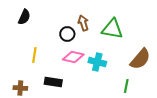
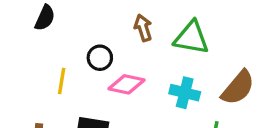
black circle: (67, 34) -> (100, 58), moved
cyan cross: (97, 62) -> (185, 93), moved

